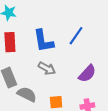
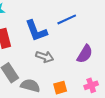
blue line: (76, 36) -> (67, 19), turned 42

